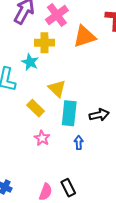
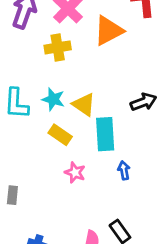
cyan star: (30, 62) -> (53, 99), moved
black arrow: (99, 115) -> (143, 102), moved

